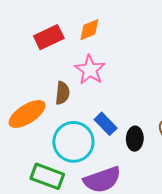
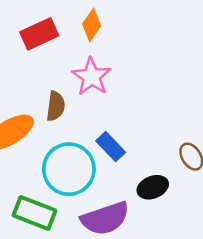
orange diamond: (89, 30) -> (92, 25), turned -35
black ellipse: (135, 139) -> (153, 187), moved, turned 65

